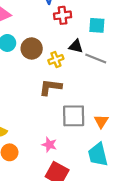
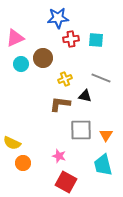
cyan square: (97, 25) -> (96, 40), moved
black triangle: (76, 46) -> (85, 96), moved
brown circle: (32, 48) -> (43, 58), moved

